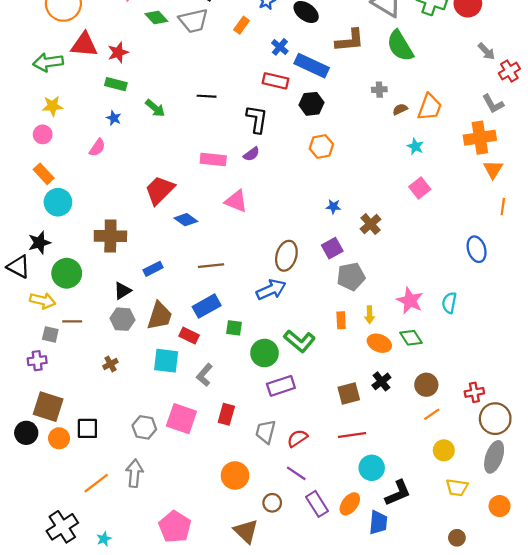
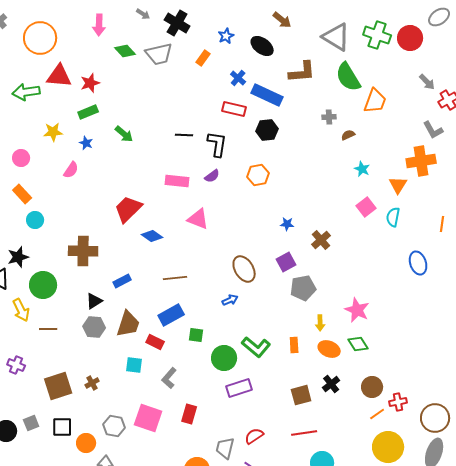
green rectangle: (116, 84) -> (88, 112), turned -36
black line: (207, 96) -> (184, 135), moved
yellow star: (52, 106) -> (53, 132), moved
orange trapezoid: (430, 107) -> (375, 101), moved
orange hexagon: (321, 146) -> (258, 175), moved
orange triangle: (493, 169) -> (398, 185), moved
cyan circle: (58, 202) -> (35, 220), size x0.7
brown ellipse: (286, 256) -> (244, 269), turned -48
blue arrow: (271, 290) -> (230, 300), size x0.6
yellow arrow: (43, 301) -> (21, 310), turned 50
cyan semicircle: (449, 303) -> (393, 217), moved
orange rectangle: (341, 320) -> (294, 345), moved
gray square: (50, 334) -> (31, 423), moved, turned -35
purple cross: (37, 361) -> (16, 365), turned 30
cyan square: (166, 361) -> (134, 365), size x0.7
brown cross: (110, 364) -> (92, 383), moved
red cross: (474, 392) -> (398, 402), moved
brown square: (48, 407) -> (58, 386), moved, turned -36
gray trapezoid: (266, 432) -> (225, 448), moved
orange circle: (59, 438) -> (86, 443), moved
yellow circle: (444, 450) -> (388, 447), size x1.6

